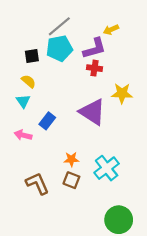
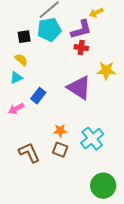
cyan triangle: (23, 101) -> (16, 78), turned 40
pink arrow: (23, 135) -> (16, 109), turned -42

